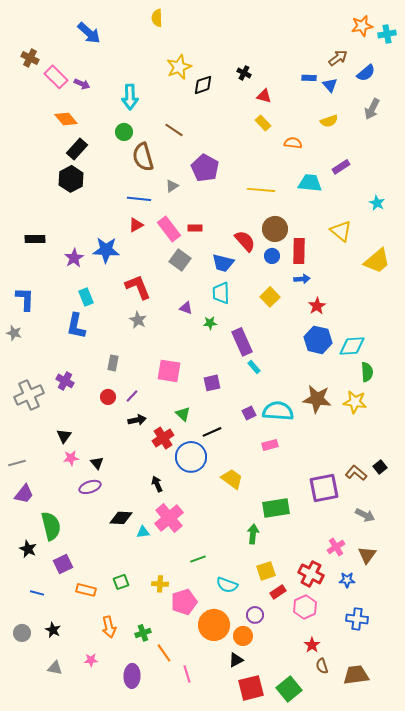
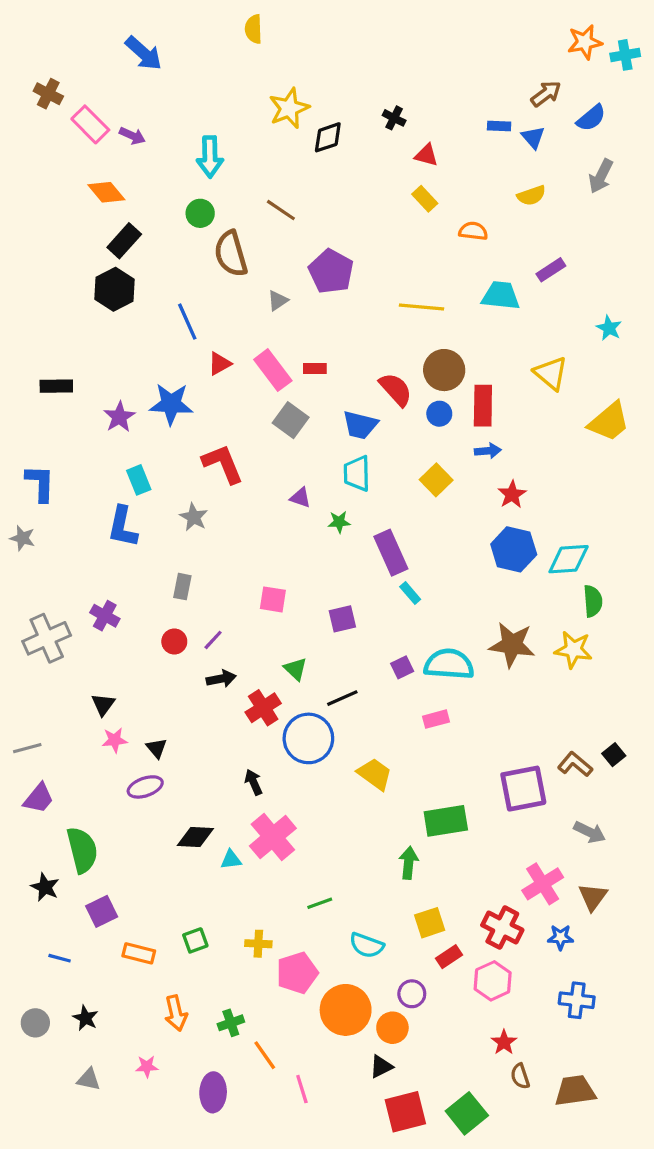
blue line: (139, 199) -> (187, 322), moved, turned 60
gray star: (138, 320) -> (194, 517), moved
pink square: (169, 371) -> (273, 599), size x0.7
pink cross: (336, 547) -> (543, 884), size x1.4

